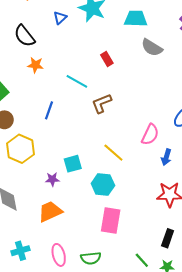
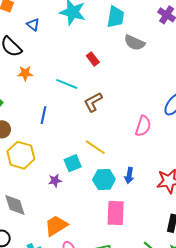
blue triangle: (60, 18) -> (33, 25), moved, turned -32
cyan trapezoid: (136, 19) -> (116, 17), turned 105
yellow line: (113, 153) -> (95, 147), moved
blue arrow: (166, 157) -> (129, 176), moved
orange trapezoid: (50, 211) -> (56, 226), moved

